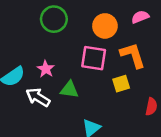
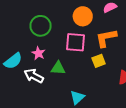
green circle: (54, 19) -> (41, 26), moved
orange L-shape: (133, 55) -> (106, 38), turned -80

